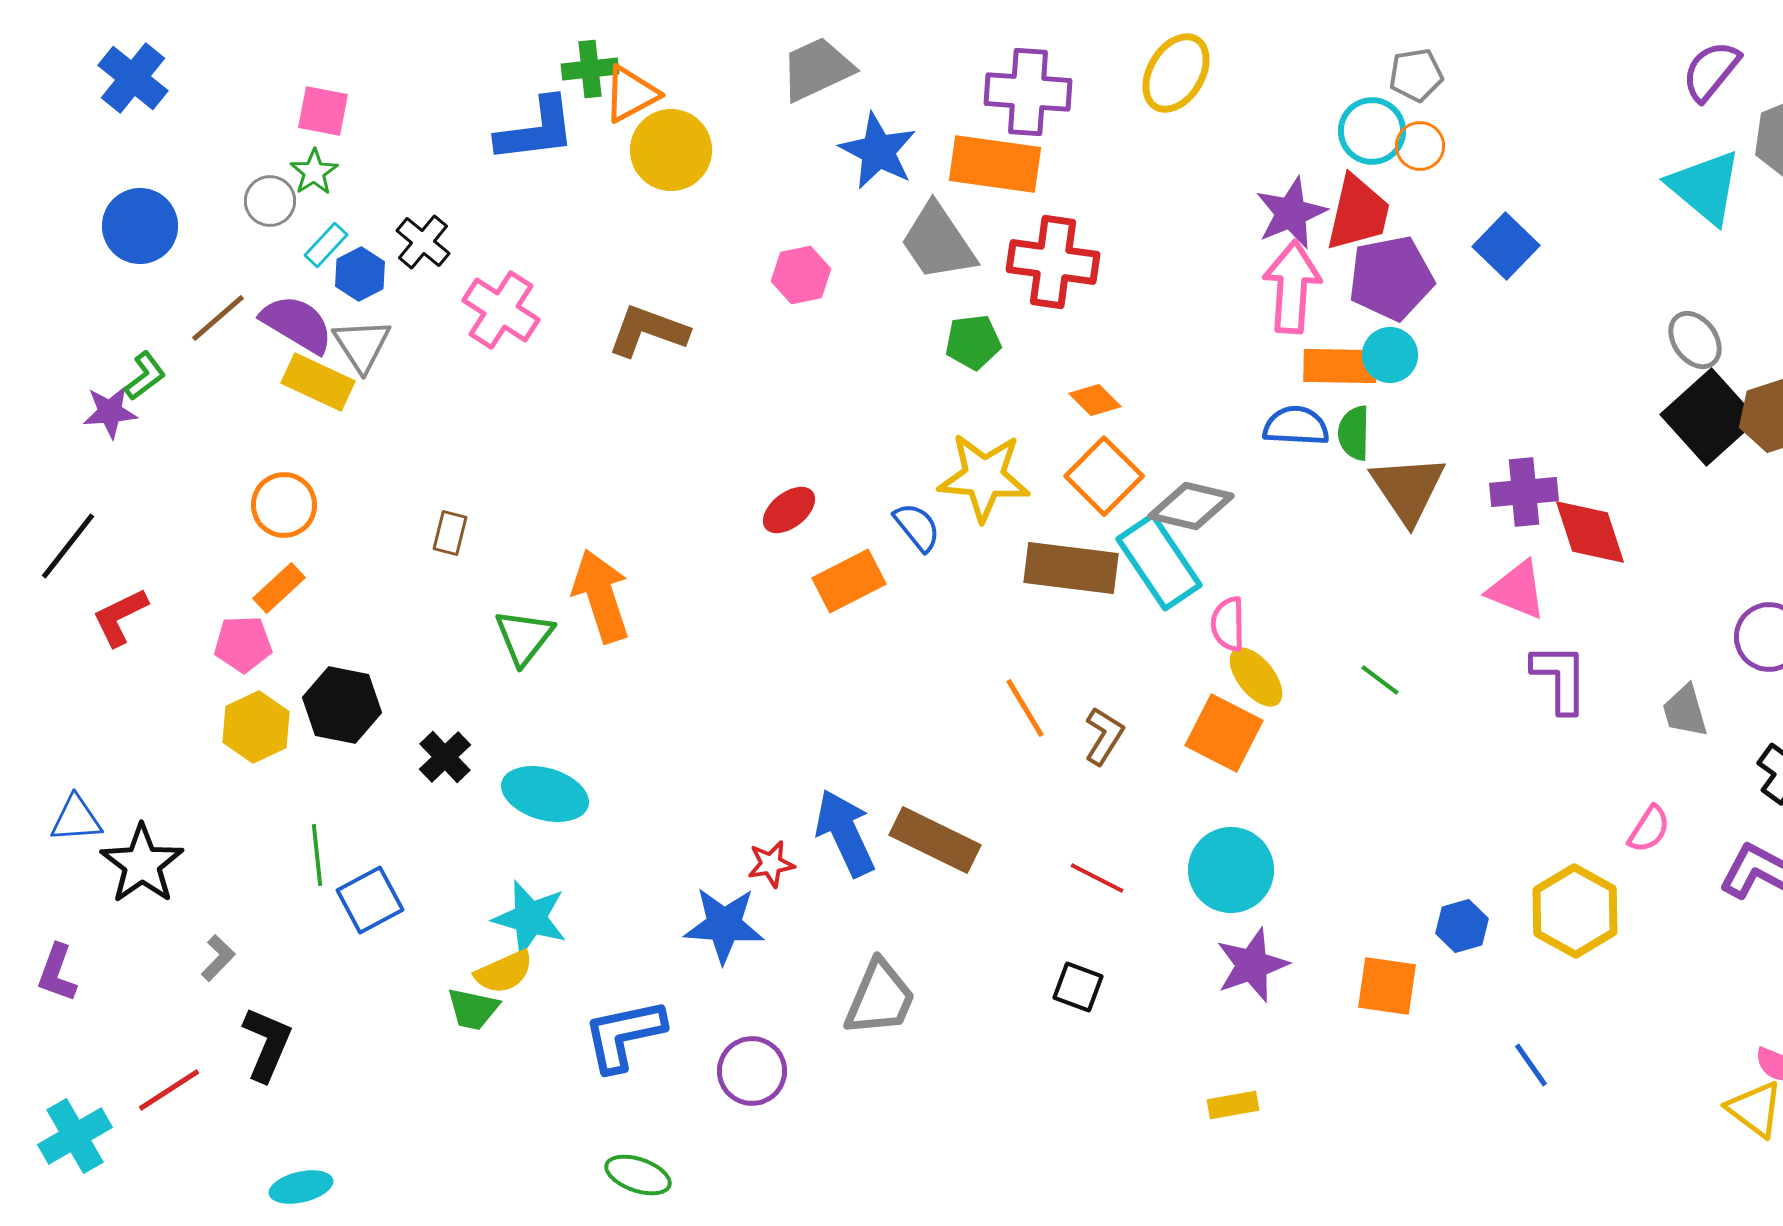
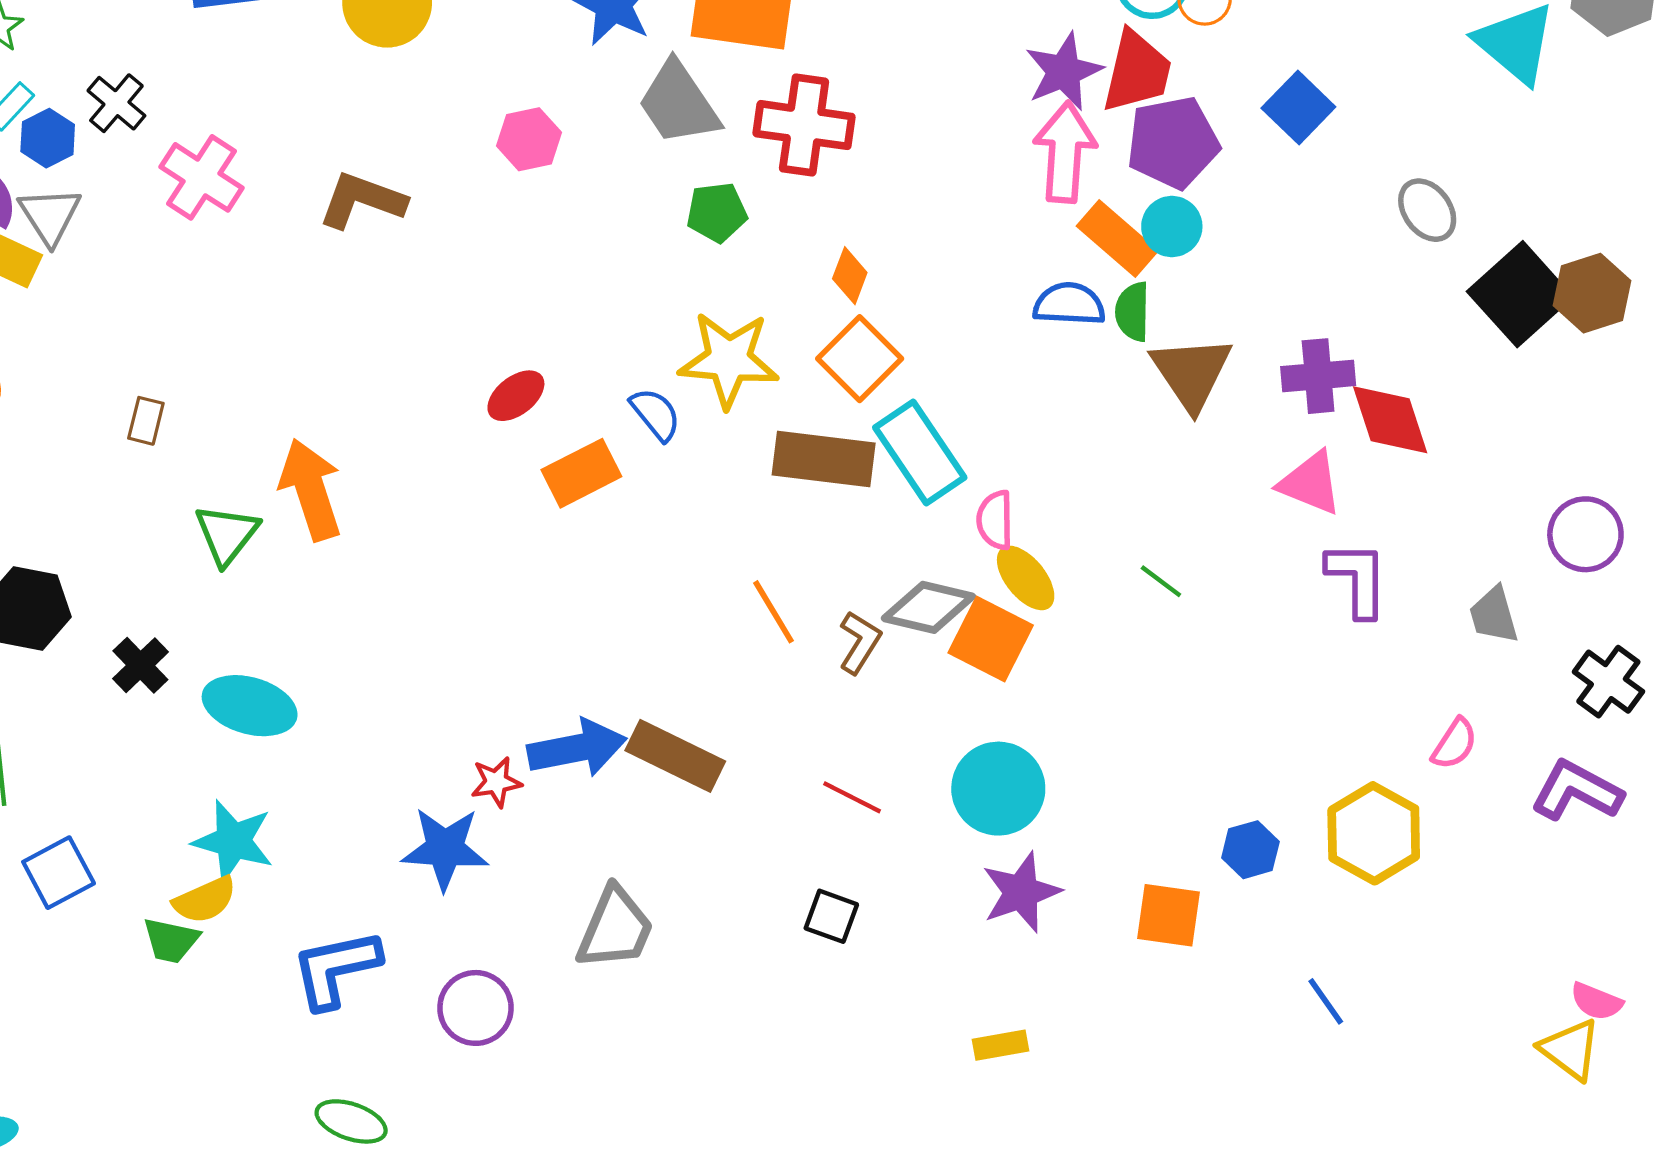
gray ellipse: (1695, 340) -> (1427, 210), moved
orange rectangle: (1340, 366) -> (1117, 239), turned 40
orange diamond: (1095, 400) -> (850, 276), turned 66
gray diamond: (1191, 506) -> (928, 607), moved
blue arrow: (845, 833) -> (577, 748), turned 104
blue square: (370, 900) -> (59, 873), moved

